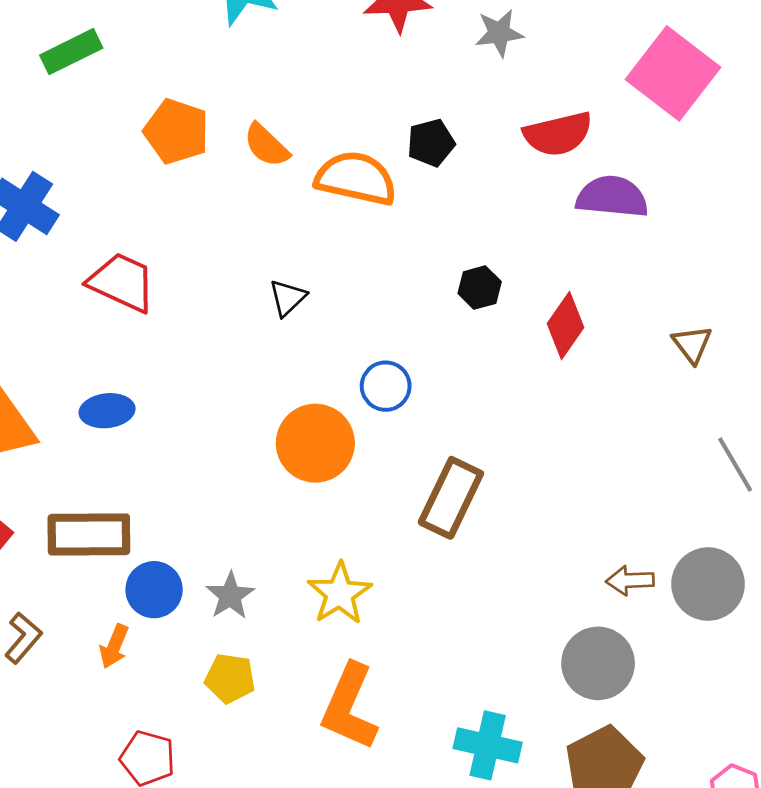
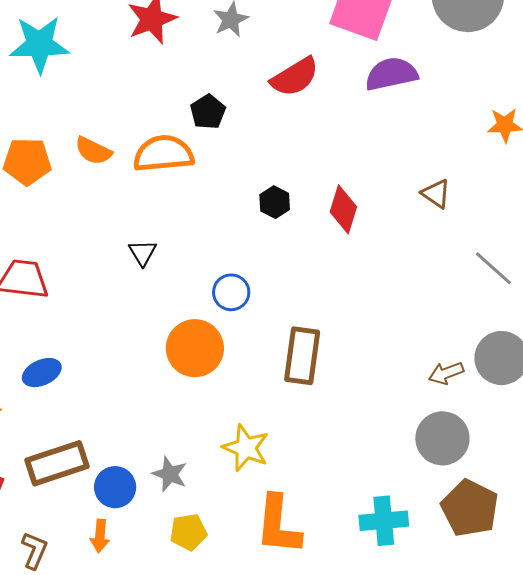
purple semicircle: (612, 197) -> (391, 74), moved

